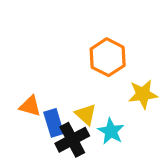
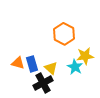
blue rectangle: (54, 123) -> (32, 64), moved
cyan star: (111, 131) -> (75, 67), moved

